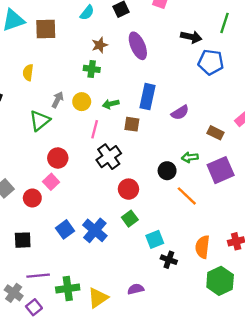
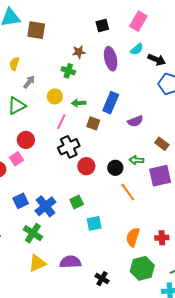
cyan semicircle: (87, 13) -> (137, 49), moved
gray arrow: (58, 100) -> (29, 82), moved
red circle: (128, 189) -> (86, 166), moved
black cross: (169, 260) -> (102, 279), moved
green cross: (68, 289) -> (33, 233), moved, turned 30
purple semicircle: (136, 289) -> (70, 262), size x1.5

